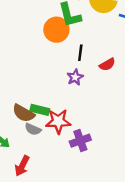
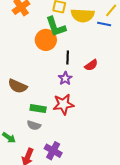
brown semicircle: (24, 113) -> (18, 86), moved
red star: (58, 121) -> (63, 104), moved
purple cross: (80, 141) -> (53, 151), moved, turned -36

